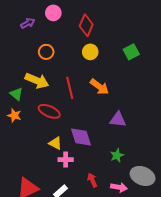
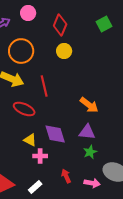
orange circle: (46, 52) -> (21, 51), size x1.6
green square: (131, 52) -> (104, 24), moved
orange arrow: (99, 87) -> (89, 105), moved
purple triangle: (118, 120) -> (87, 132), moved

